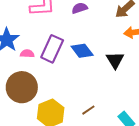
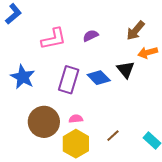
pink semicircle: (27, 54) -> (76, 119), moved
black triangle: (115, 60) -> (126, 70), moved

